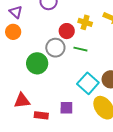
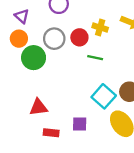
gray circle: (55, 48) -> (54, 39), moved
green circle: (37, 63) -> (34, 58), moved
red triangle: (22, 101) -> (38, 107), moved

